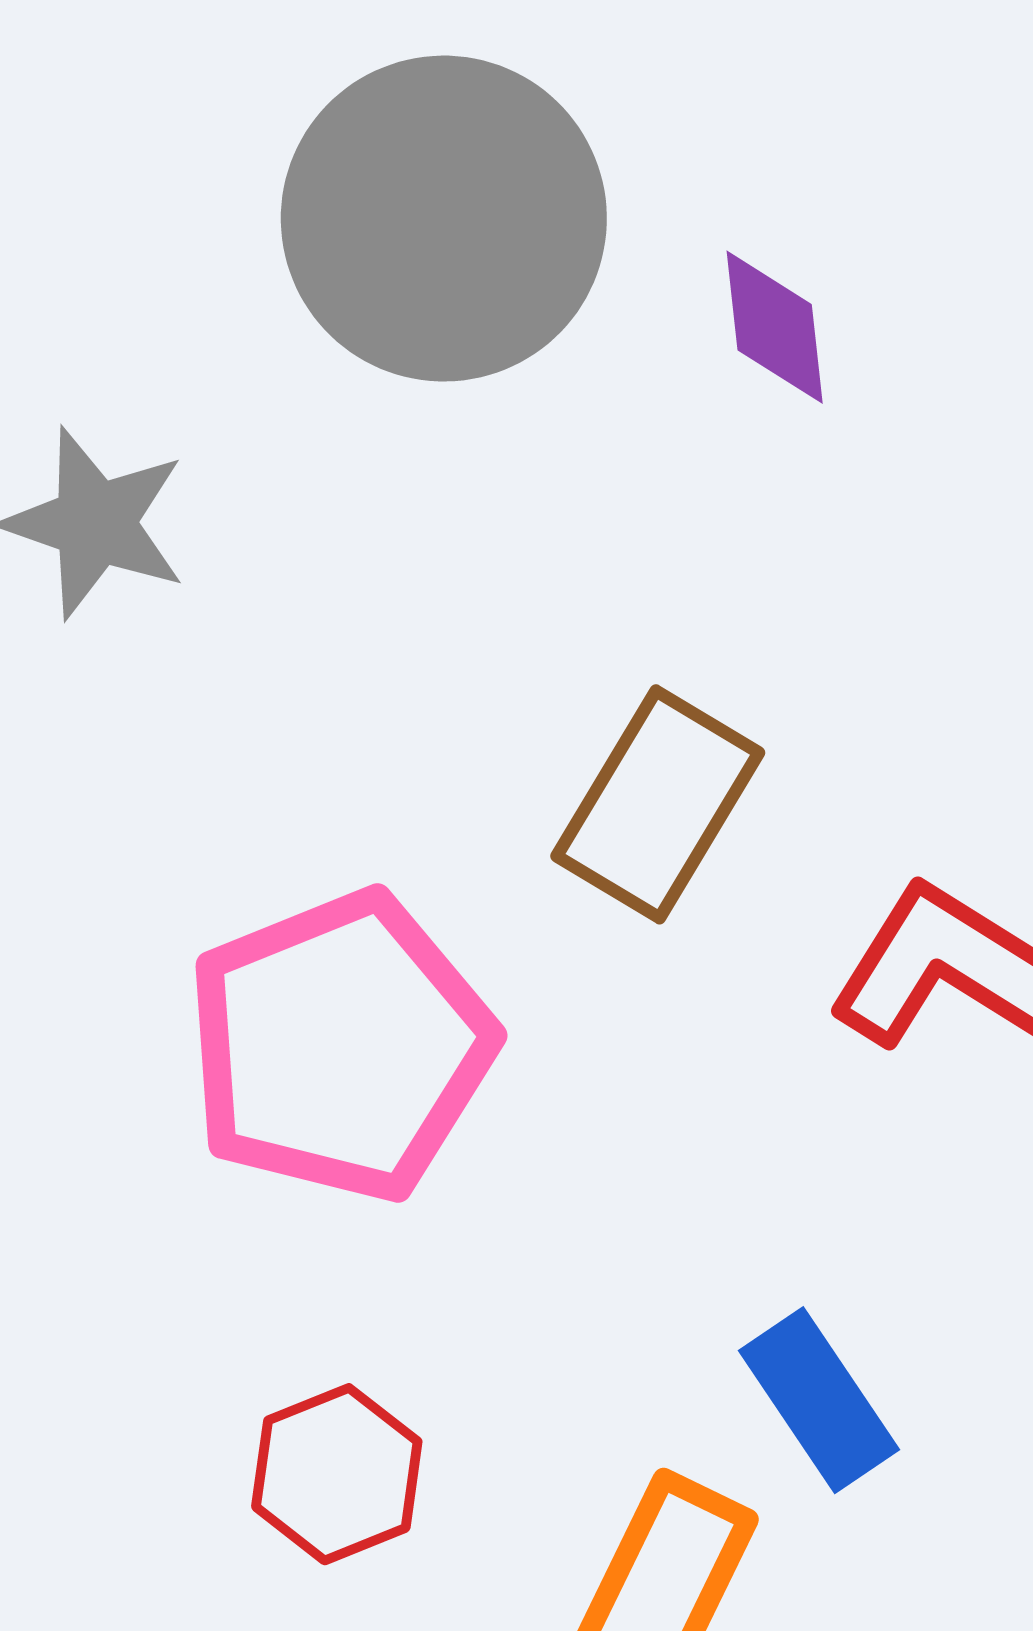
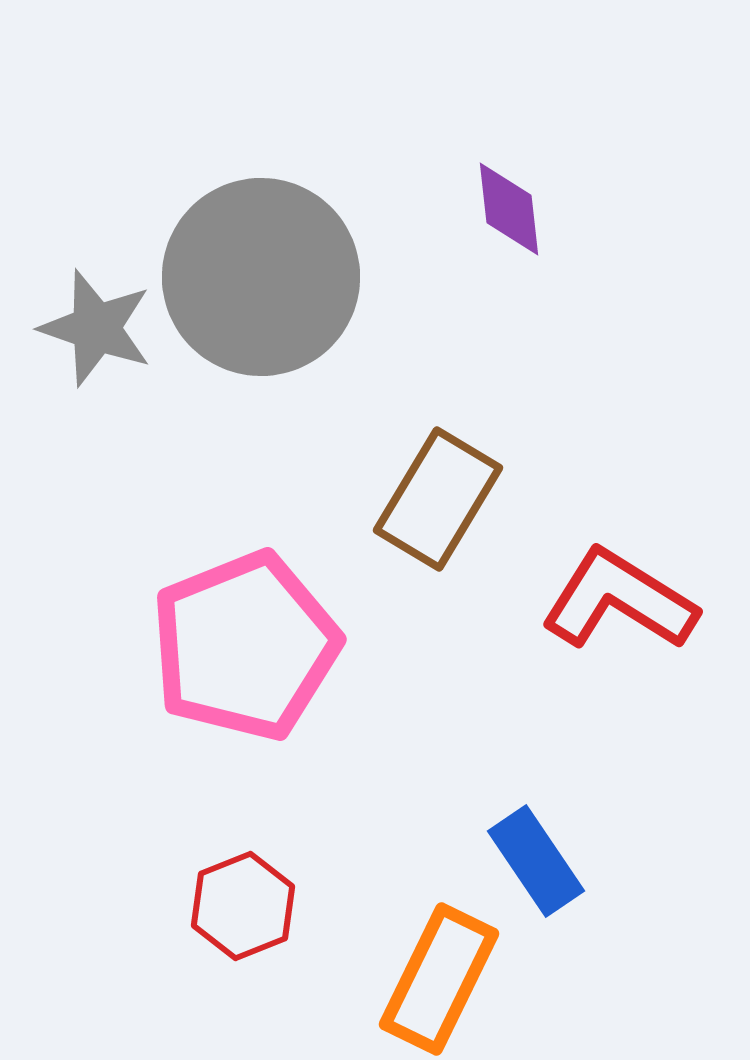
gray circle: (444, 219) -> (261, 277), moved

